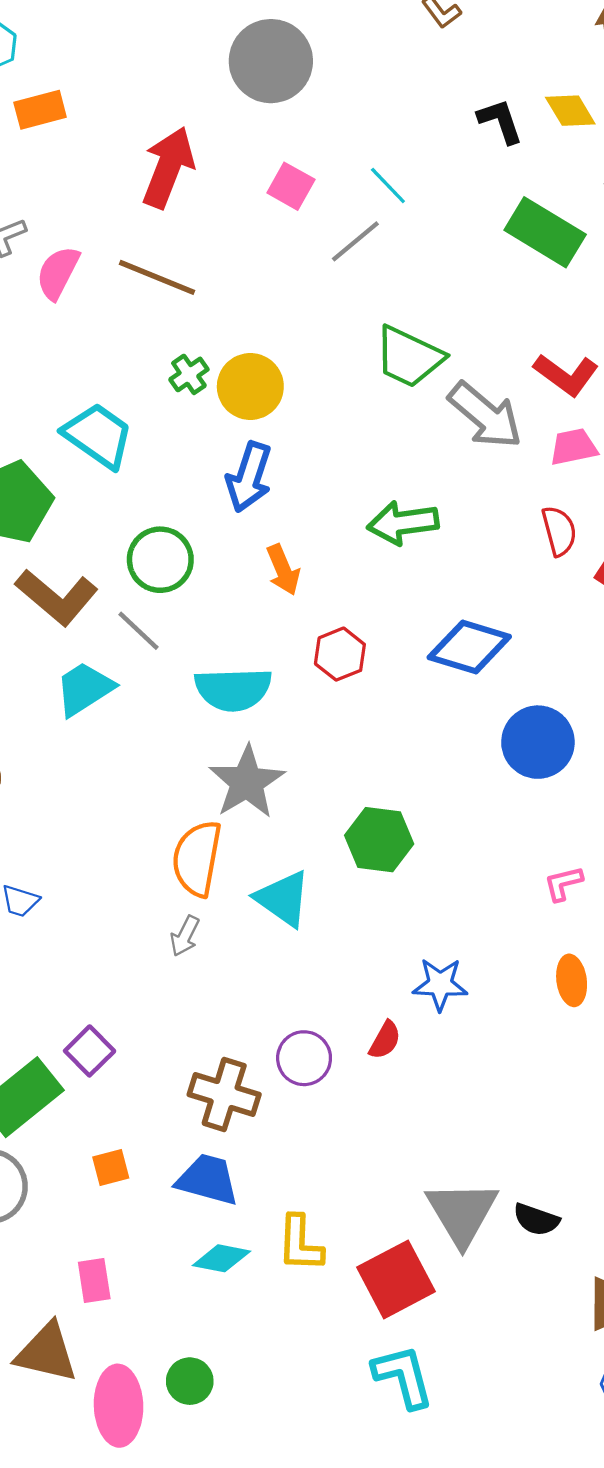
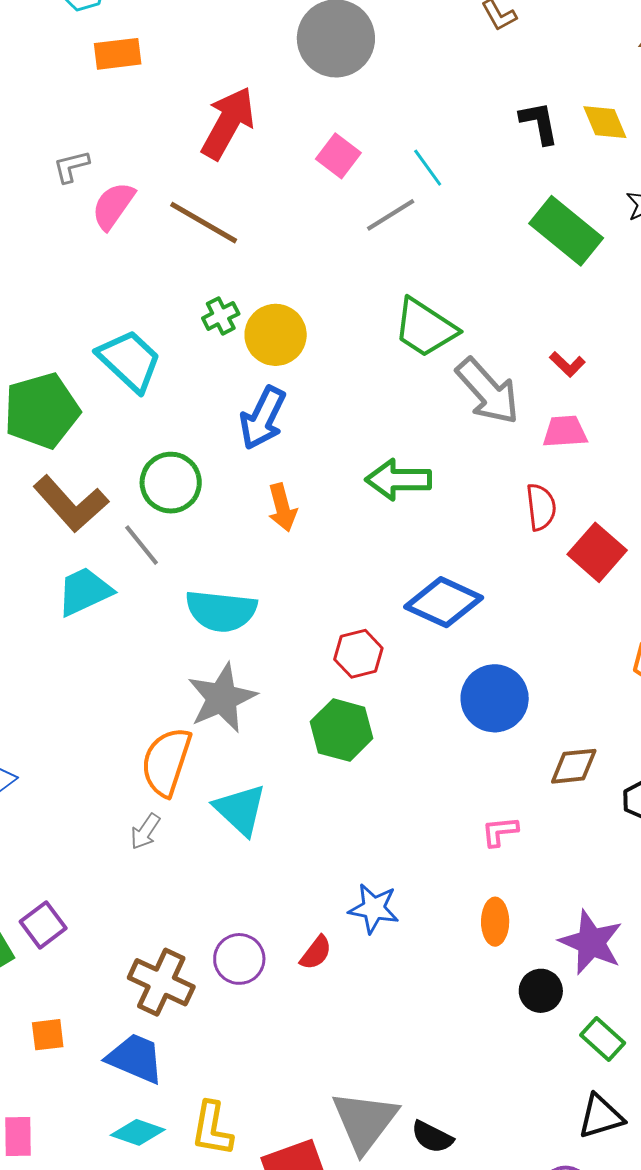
red L-shape: (566, 375) -> (567, 364), size x0.6
red hexagon: (340, 654) -> (358, 654), moved
green hexagon: (379, 840) -> (342, 730), moved

